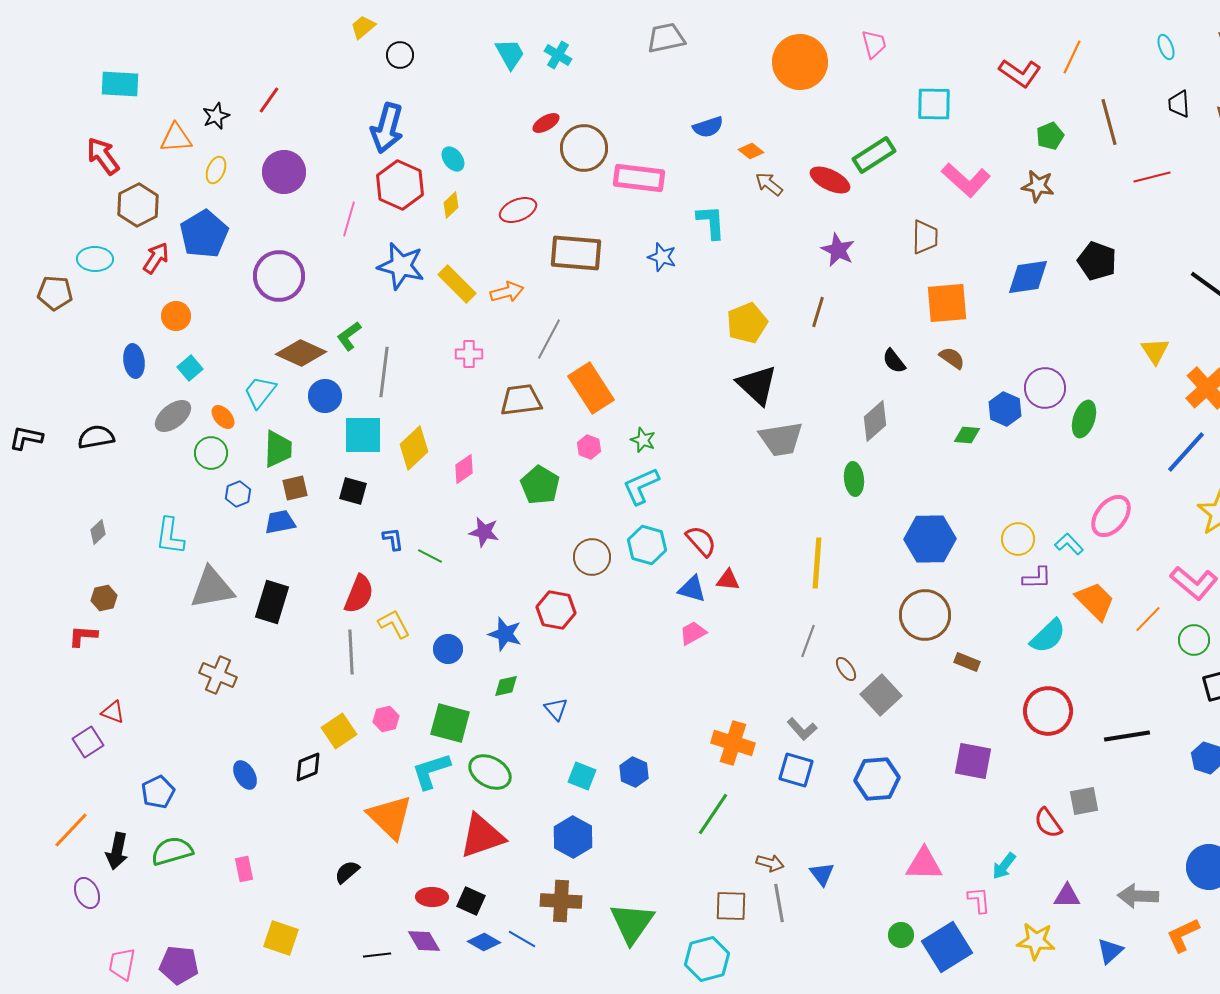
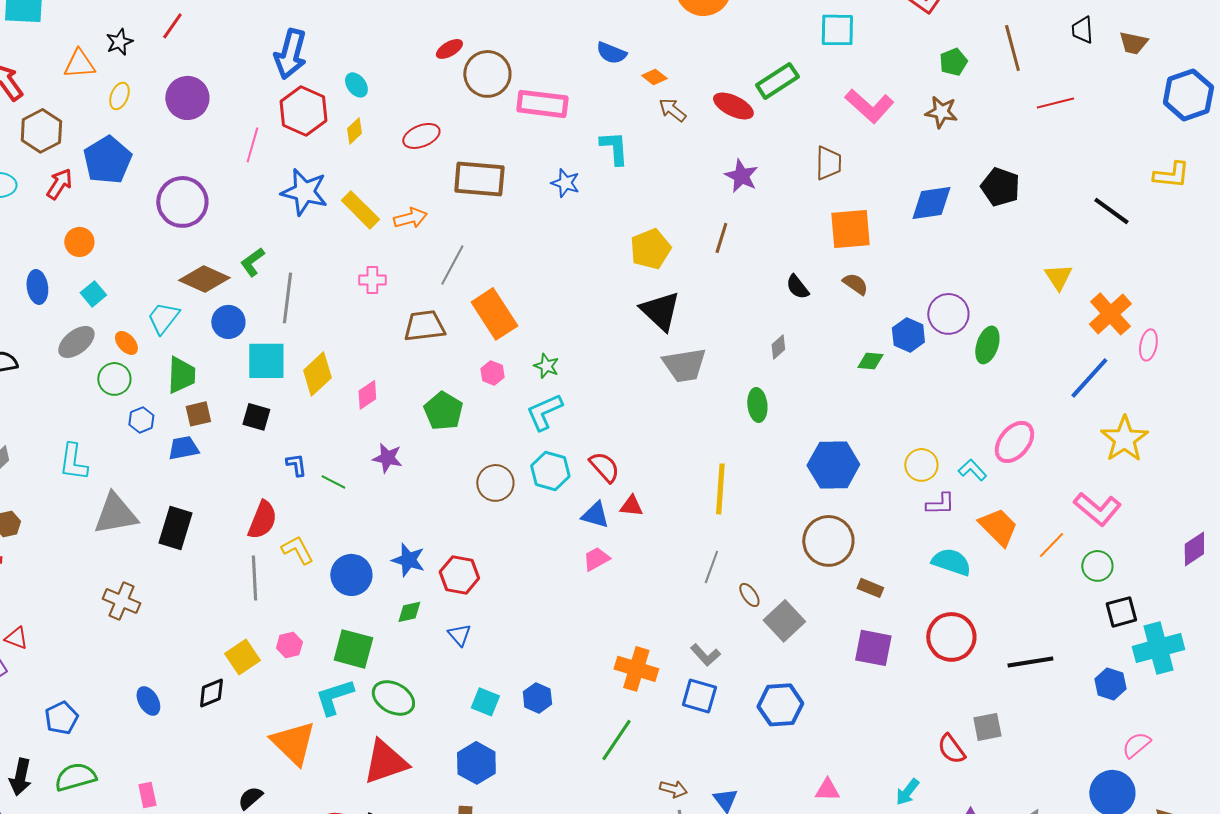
blue semicircle: (708, 127) -> (611, 53), turned 40
gray diamond: (875, 421) -> (778, 347), size x0.6
red hexagon: (556, 610) -> (459, 575), moved
cyan semicircle: (1048, 636) -> (951, 562), turned -117
blue circle: (448, 649) -> (351, 575), size x1.4
purple square: (973, 761) -> (873, 648), moved
pink triangle: (924, 864) -> (827, 790), size x0.7

